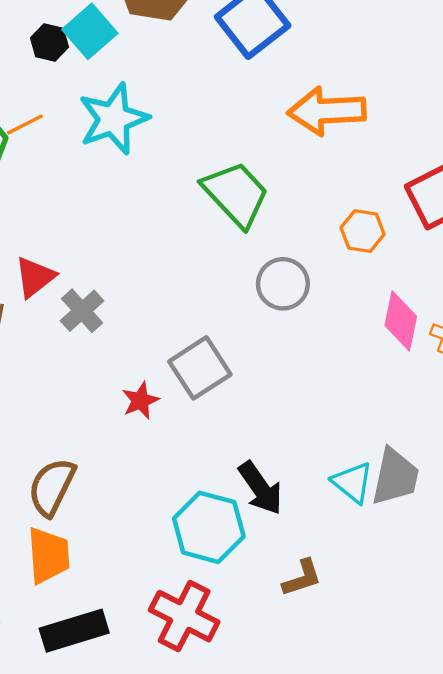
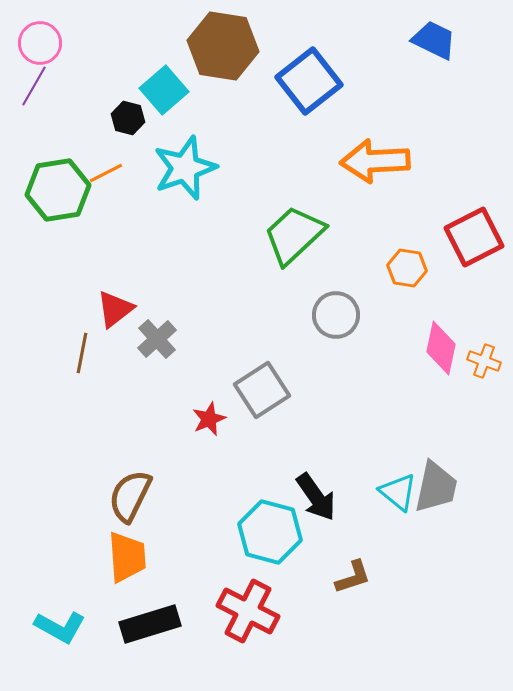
black hexagon: (49, 43) -> (128, 118), moved
green trapezoid: (236, 194) -> (294, 235), turned -90

